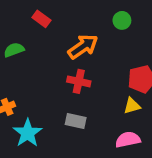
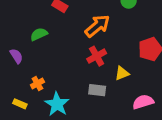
red cross: (79, 81) -> (97, 56), turned -36
yellow triangle: (132, 106) -> (122, 73), moved

